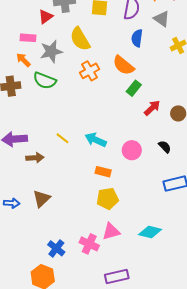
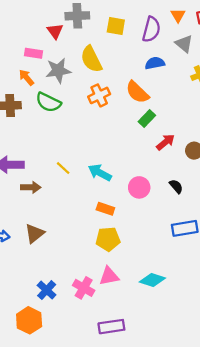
red triangle: (46, 17) -> (55, 31), turned -35
blue semicircle: (137, 38) -> (155, 63), turned 66

